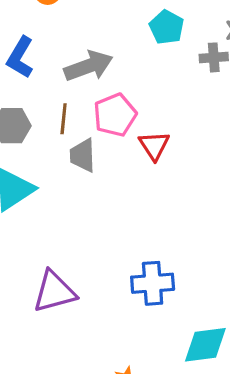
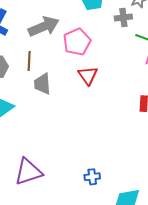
pink pentagon: (115, 115) -> (77, 42), moved
blue cross: (153, 283) -> (92, 177), moved, size x0.6

